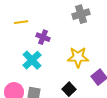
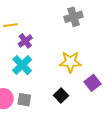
purple cross: (43, 37) -> (25, 41), moved, turned 32

